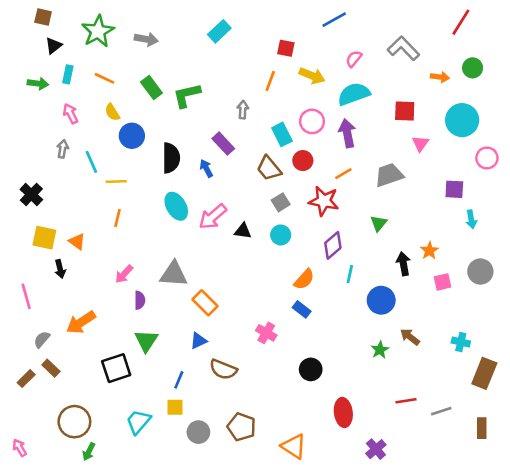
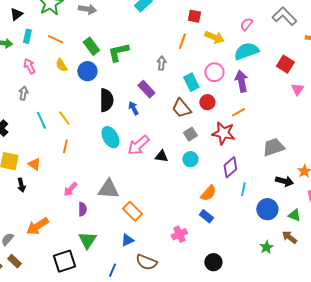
red square: (405, 111) -> (285, 64), turned 30
blue circle: (132, 136) -> (87, 71), moved
cyan line: (91, 162) -> (41, 120), moved
gray trapezoid: (389, 175) -> (273, 147), moved
yellow line: (116, 181) -> (64, 118), turned 56
green triangle: (379, 223) -> (294, 215), moved, turned -48
black arrow: (403, 264) -> (284, 181), turned 114
pink cross: (266, 333) -> (179, 234), turned 35

